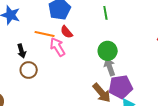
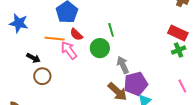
green line: (105, 13) -> (111, 30), moved
black arrow: (22, 51) -> (33, 58), turned -40
green circle: (108, 51) -> (100, 48), moved

